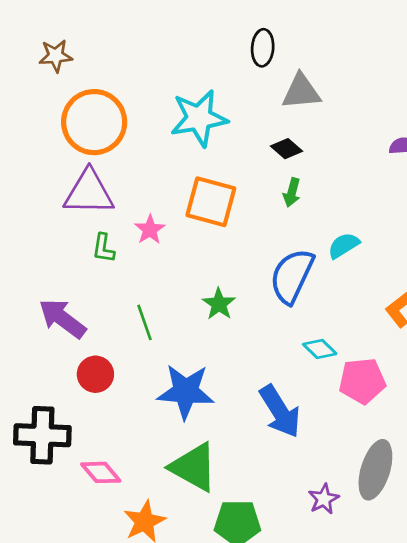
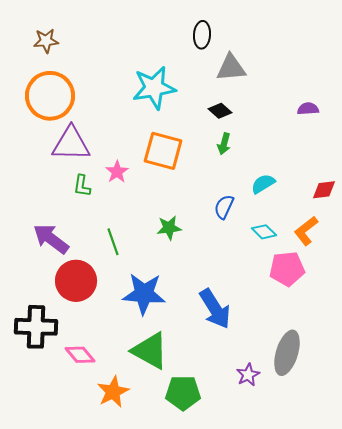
orange circle: (94, 122) -> (50, 96), moved
blue semicircle: (292, 276) -> (224, 207), size x0.6
green star: (219, 304) -> (169, 228), turned 30
cyan diamond: (320, 349) -> (264, 232), moved
red circle: (95, 374) -> (76, 281), size x1.5
pink pentagon: (362, 381) -> (287, 269), moved

